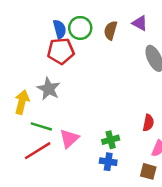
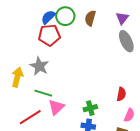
purple triangle: (140, 23) -> (122, 18), moved, turned 40
blue semicircle: (60, 29) -> (48, 17), turned -119
green line: (41, 126) -> (43, 93), moved

